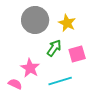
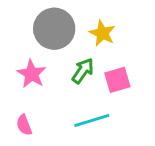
pink star: (30, 68) -> (32, 74), moved
pink semicircle: (15, 84) -> (24, 125), turned -136

